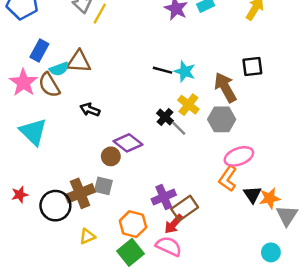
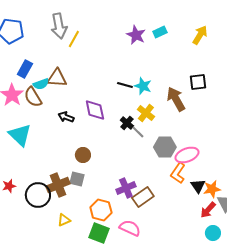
gray hexagon: (222, 119) -> (165, 147), moved
purple diamond: (128, 143) -> (95, 110), moved, turned 40
red arrow: (174, 224) -> (208, 210), moved
green square: (131, 252) -> (99, 233), turned -30

